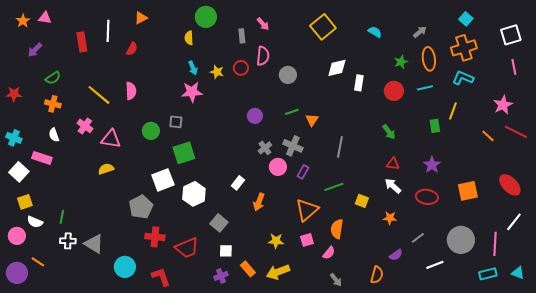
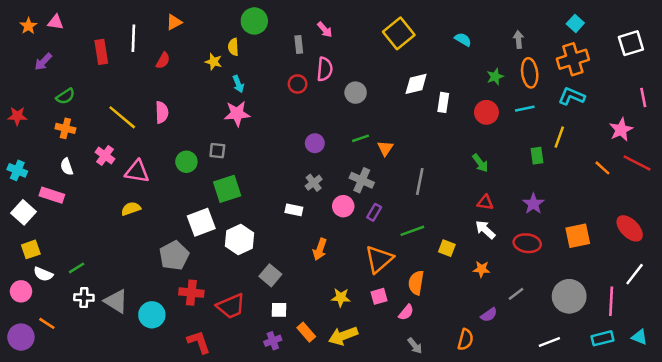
gray arrow: (420, 32) -> (519, 40), turned -56
pink line: (514, 67) -> (643, 98), moved
yellow star: (217, 72) -> (214, 62), moved
gray cross: (265, 148) -> (314, 183), moved
white rectangle: (238, 183) -> (294, 210), moved, turned 64
green line: (62, 217) -> (77, 268), turned 48
white line: (435, 265) -> (549, 342), moved
cyan circle: (125, 267) -> (152, 315), moved

